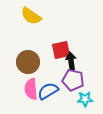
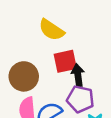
yellow semicircle: (31, 16) -> (51, 30), moved

